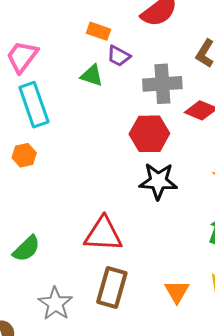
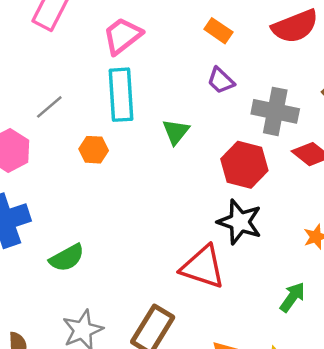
purple trapezoid: (119, 56) -> (221, 80), moved
green triangle: (92, 75) -> (176, 132), moved, turned 35
red triangle: (103, 234) -> (203, 267), moved

